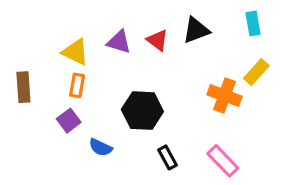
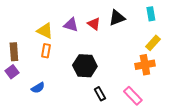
orange cross: (224, 95) -> (145, 65), moved, turned -30
purple square: (69, 121) -> (12, 72), moved
blue semicircle: (101, 147) -> (38, 88), moved, turned -56

